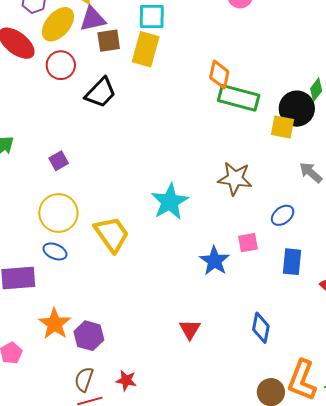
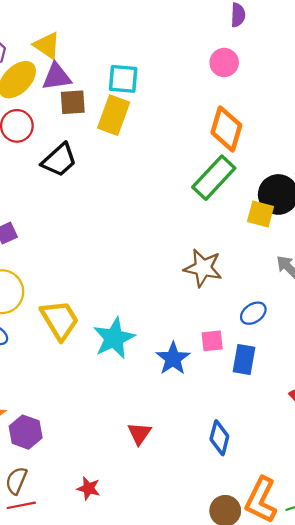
orange diamond: (219, 75) -> (226, 129), moved, size x1.4
green rectangle: (239, 98) -> (214, 178), turned -66
cyan star: (170, 202) -> (114, 338), moved
blue rectangle: (292, 262) -> (244, 360), moved
red star: (126, 380) -> (89, 488), moved

